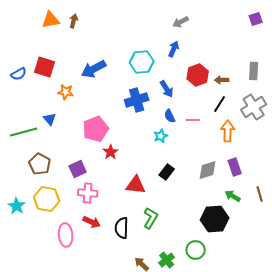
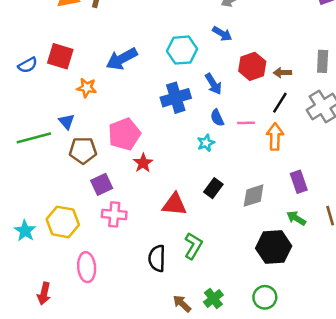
blue arrow: (174, 49) -> (222, 34), turned 98
orange arrow: (228, 131) -> (275, 137), moved
brown pentagon: (40, 164) -> (83, 150), moved, turned -30
gray diamond: (208, 170) -> (254, 196), moved
red arrow: (92, 222) -> (44, 294), moved, turned 78
green circle: (196, 250) -> (265, 297), moved

